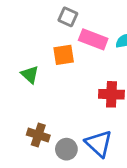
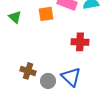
green triangle: (30, 75) -> (15, 17), moved

